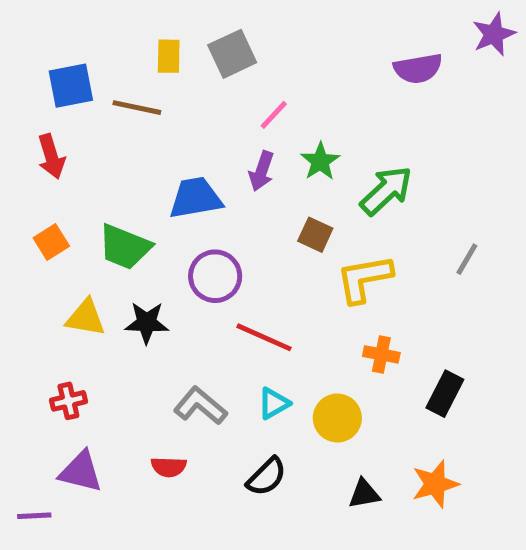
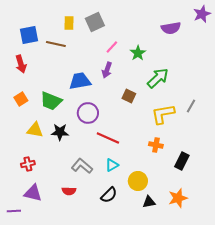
green star: (320, 161) -> (138, 53), moved
yellow L-shape: (364, 279) -> (163, 114), moved
yellow circle: (337, 418) -> (138, 181), moved

